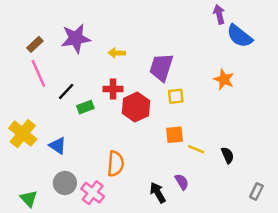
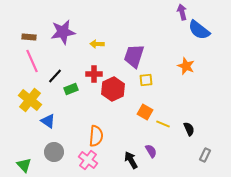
brown rectangle: (35, 44) -> (29, 37), turned 48
yellow cross: (23, 134) -> (30, 100), moved
orange square: (175, 135) -> (145, 112), turned 35
gray rectangle: (256, 191) -> (205, 155), moved
pink cross: (93, 193) -> (88, 160), moved

